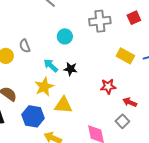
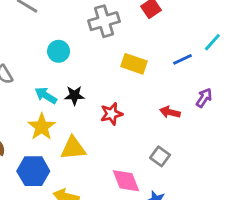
yellow rectangle: (125, 56) -> (134, 64), moved
red star: (108, 86) -> (111, 114), moved
red arrow: (130, 102) -> (170, 112), moved

